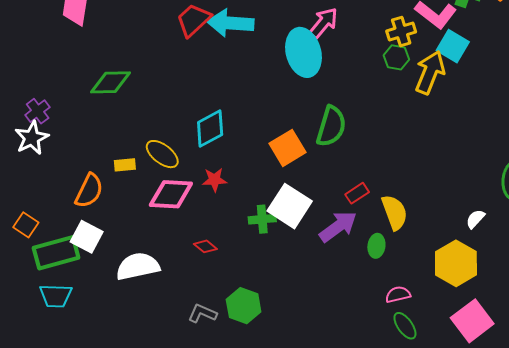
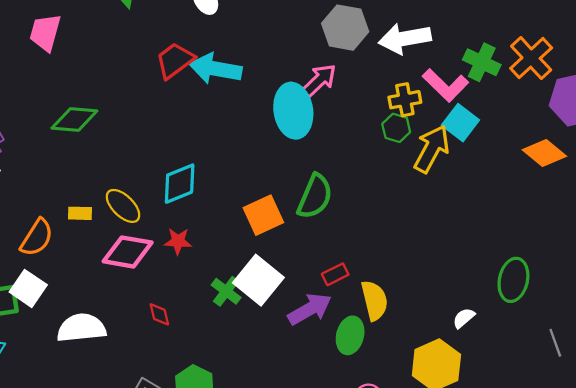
green cross: (262, 219) -> (226, 291), turned 36
red diamond: (205, 246) -> (159, 314), turned 30
green ellipse: (376, 246) -> (350, 335), size x1.4

